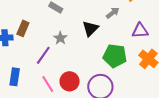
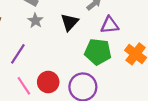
purple triangle: (140, 31) -> (110, 25), moved
gray star: (60, 38) -> (35, 21), moved

